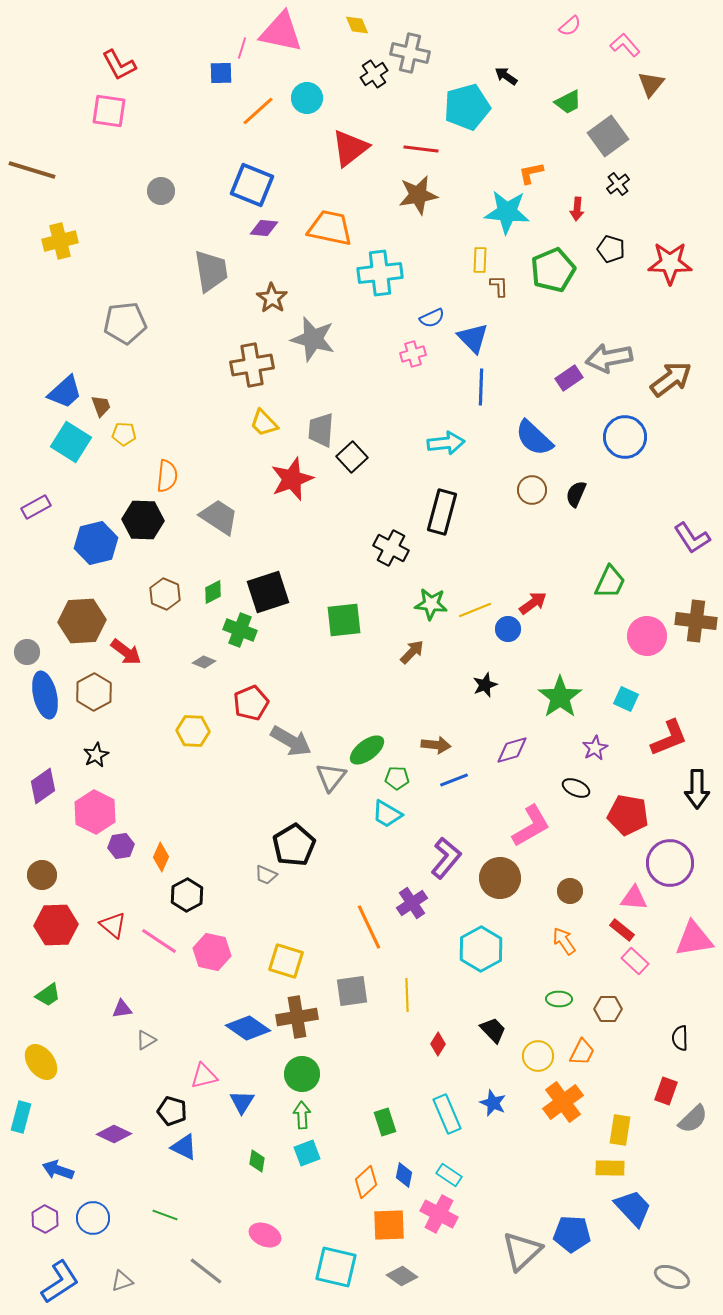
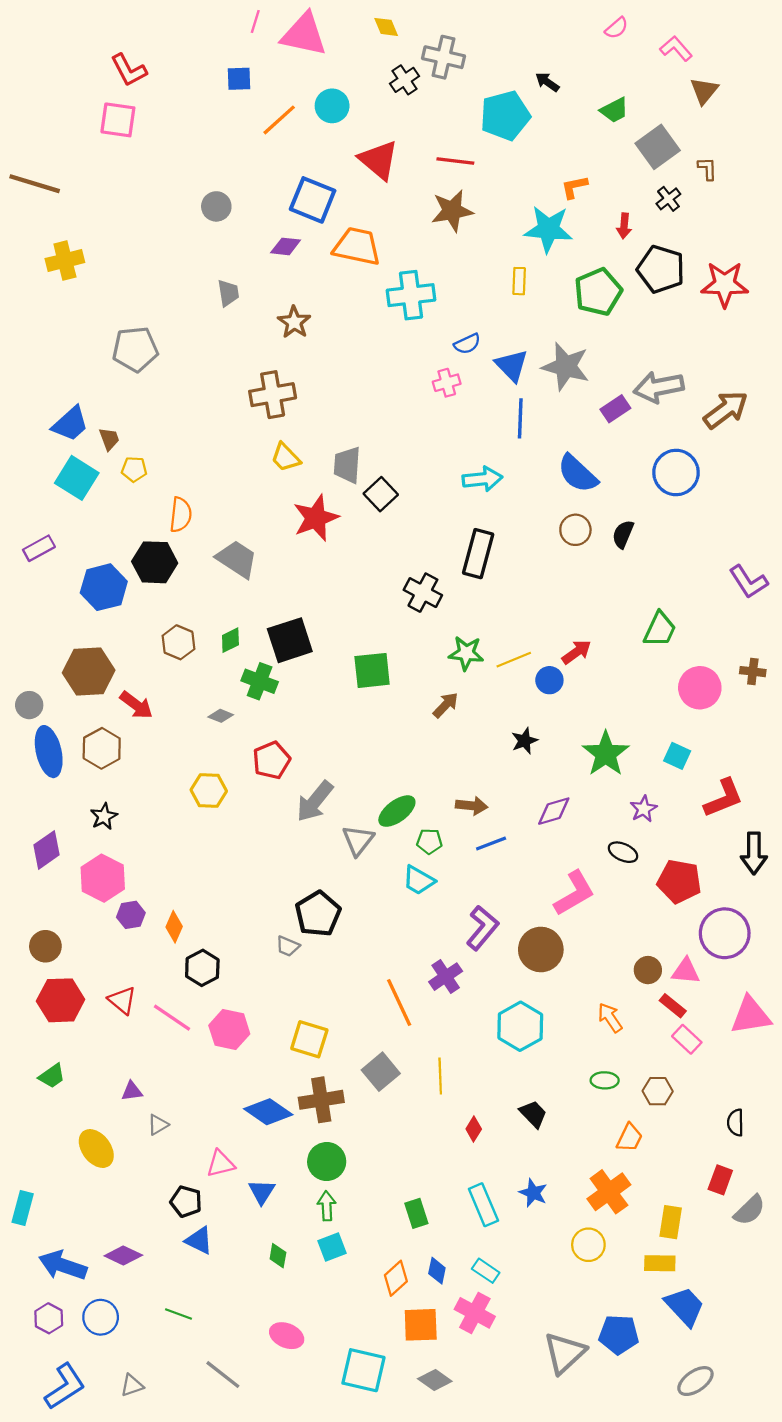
pink line: (242, 48) -> (255, 21), moved
red triangle: (350, 148) -> (379, 160), turned -42
blue square: (252, 185) -> (313, 200), moved
gray circle: (161, 191) -> (216, 206), moved
black pentagon: (611, 249) -> (661, 269), size x1.6
gray trapezoid: (211, 271) -> (228, 293), size x0.6
brown L-shape: (499, 286) -> (707, 169), moved
gray star: (313, 339) -> (566, 367), moved
brown cross: (696, 621) -> (753, 672), size x0.6
gray arrow: (291, 741) -> (315, 801), turned 99
brown circle: (570, 891) -> (648, 970), moved
gray square: (352, 991) -> (381, 1072), turned -32
yellow circle: (538, 1056) -> (588, 1245), moved
yellow ellipse: (41, 1062) -> (96, 1149), moved
purple diamond: (114, 1134) -> (123, 1256), moved
blue arrow: (58, 1170) -> (63, 1265), size x1.4
gray ellipse: (672, 1277) -> (695, 1381), moved, turned -56

